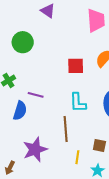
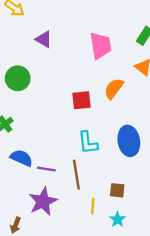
purple line: (36, 95) -> (46, 169), moved
blue semicircle: (20, 111) -> (21, 158), turned -78

